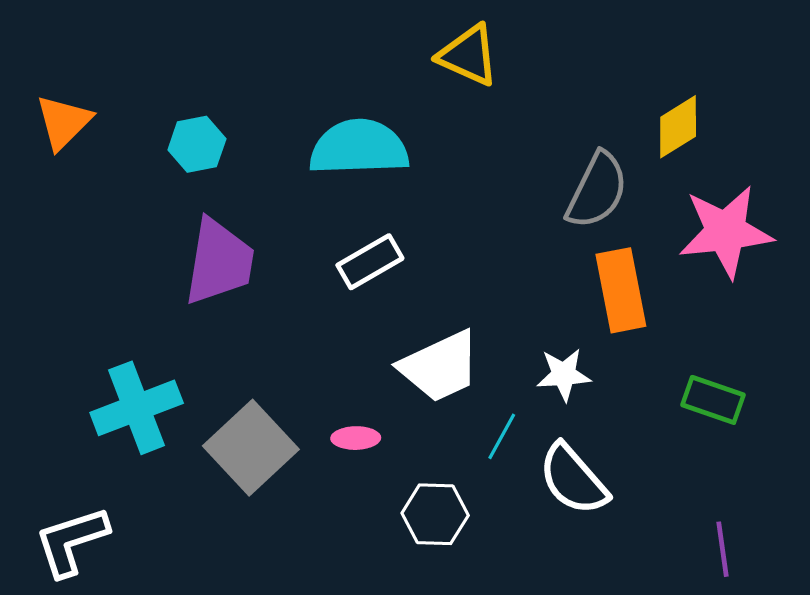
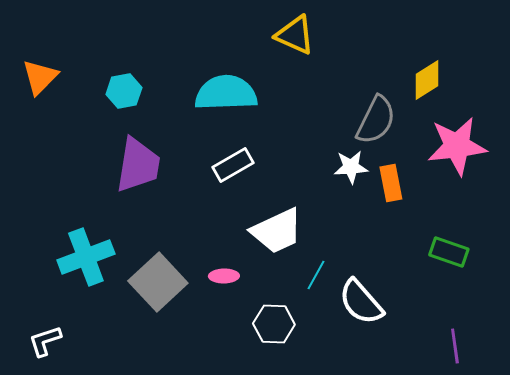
orange rectangle: (621, 290) -> (391, 183), size x0.7
white star: (564, 375) -> (351, 167), moved
white L-shape: (71, 541) -> (45, 341), size x0.7

